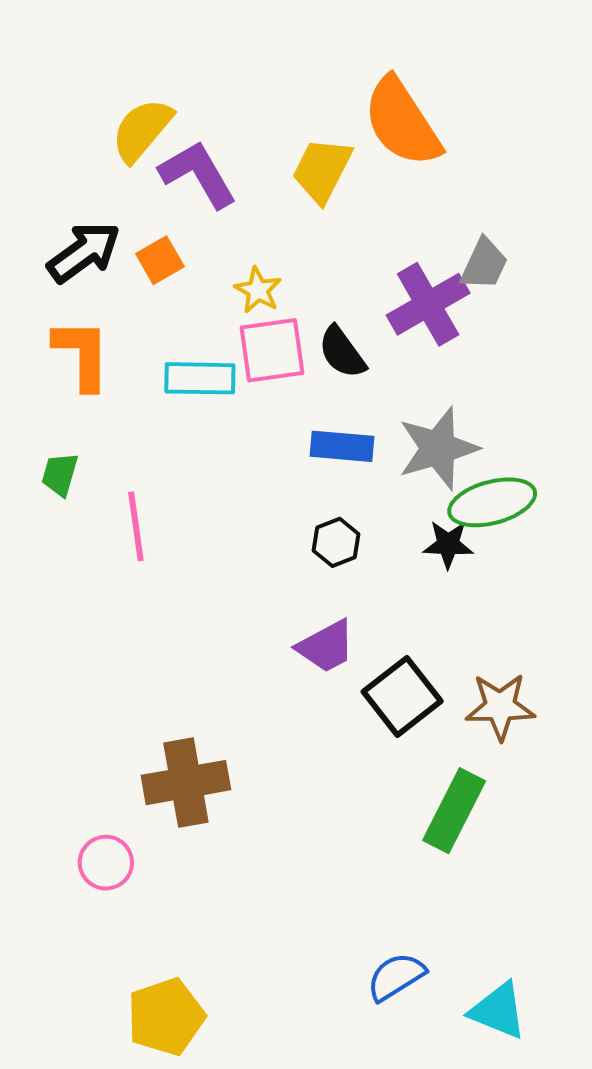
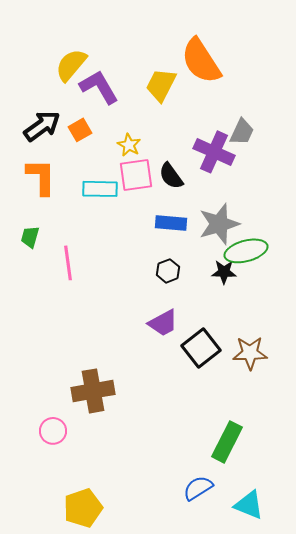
purple cross: (428, 304) -> (214, 152), turned -36
green rectangle: (454, 811) -> (227, 442), moved

